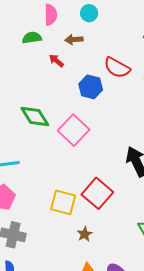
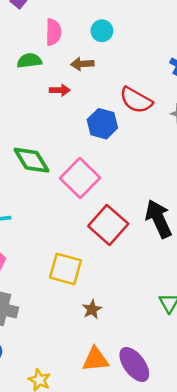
red arrow: (56, 61) -> (60, 90), turned 140
red square: (97, 193) -> (108, 225), moved

